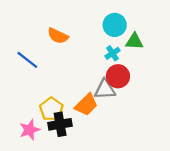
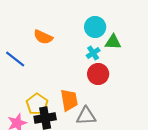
gray triangle: (105, 89) -> (86, 116), moved
orange trapezoid: (86, 105) -> (69, 100), turned -55

